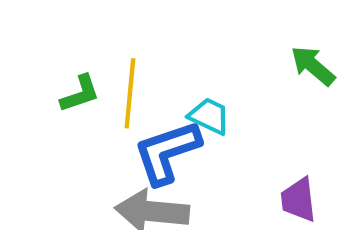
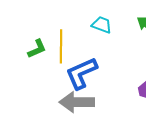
cyan trapezoid: (209, 116) -> (102, 25), moved

